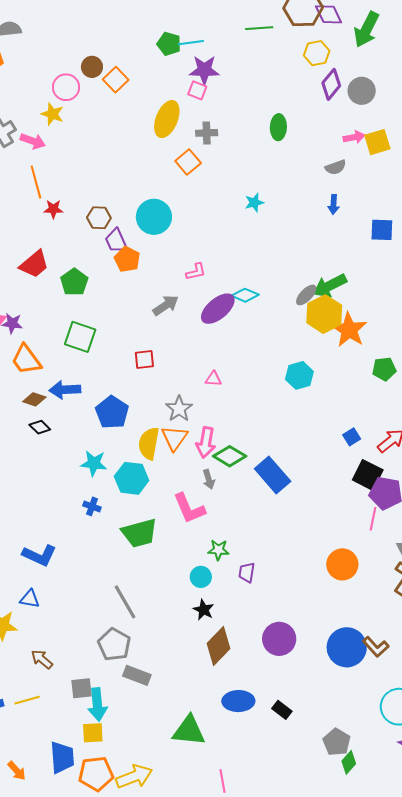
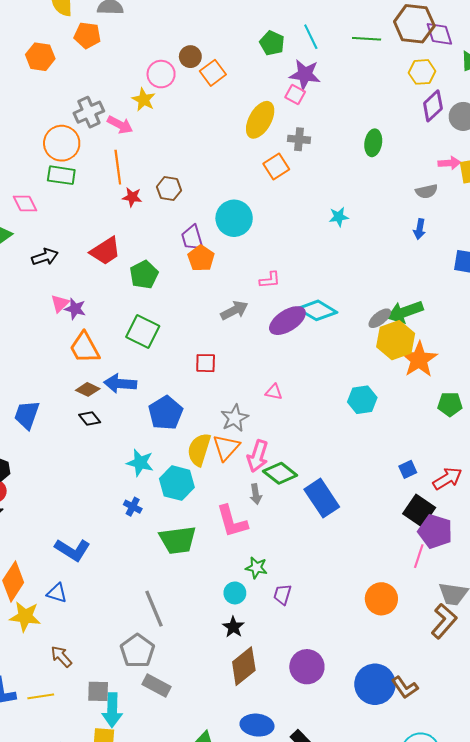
cyan line: (191, 43) -> (311, 37), moved, turned 65
brown hexagon: (99, 218) -> (169, 189), moved
cyan diamond: (245, 295) -> (317, 310), size x1.4

